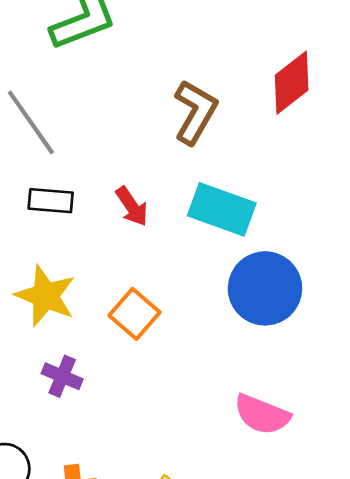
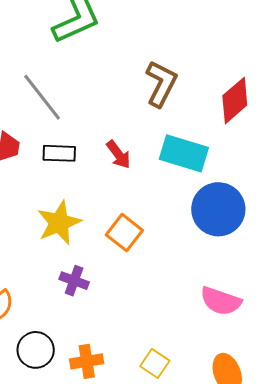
red diamond: (292, 83) -> (235, 100), moved
yellow star: (46, 296) -> (59, 223), turned 30

